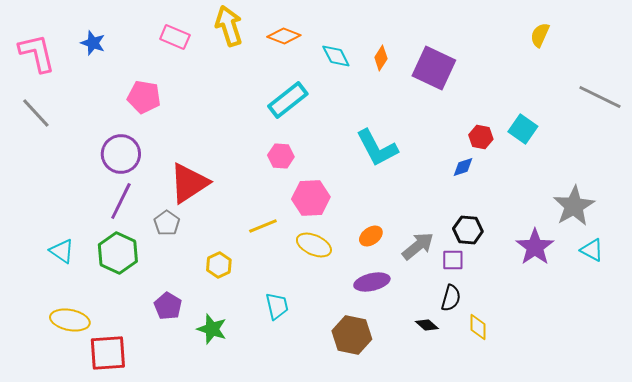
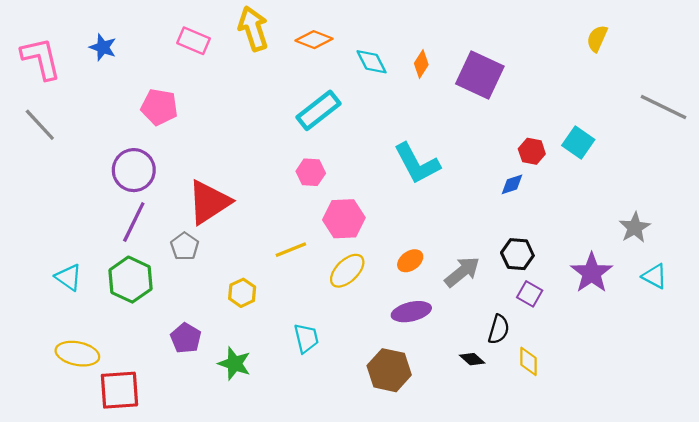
gray star: (574, 206) -> (635, 228), size x0.7
yellow ellipse: (314, 245) -> (347, 271), turned -68
purple square: (453, 260) -> (530, 294), moved, turned 30

